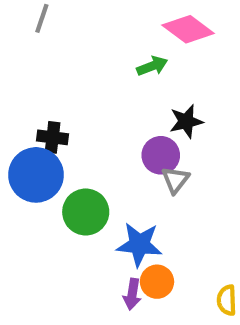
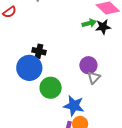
black star: (186, 121) -> (103, 27), moved

